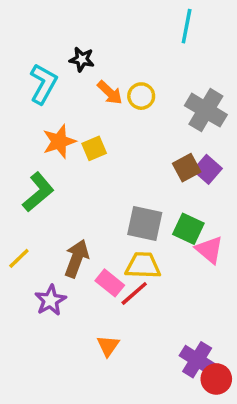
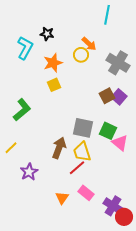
orange arrow: (110, 93) -> (89, 44), moved
orange star: (59, 141) -> (53, 63), moved
brown arrow: (77, 258) -> (59, 148), moved
yellow trapezoid: (143, 265) -> (82, 152), turned -110
pink rectangle: (110, 283) -> (86, 193), moved

